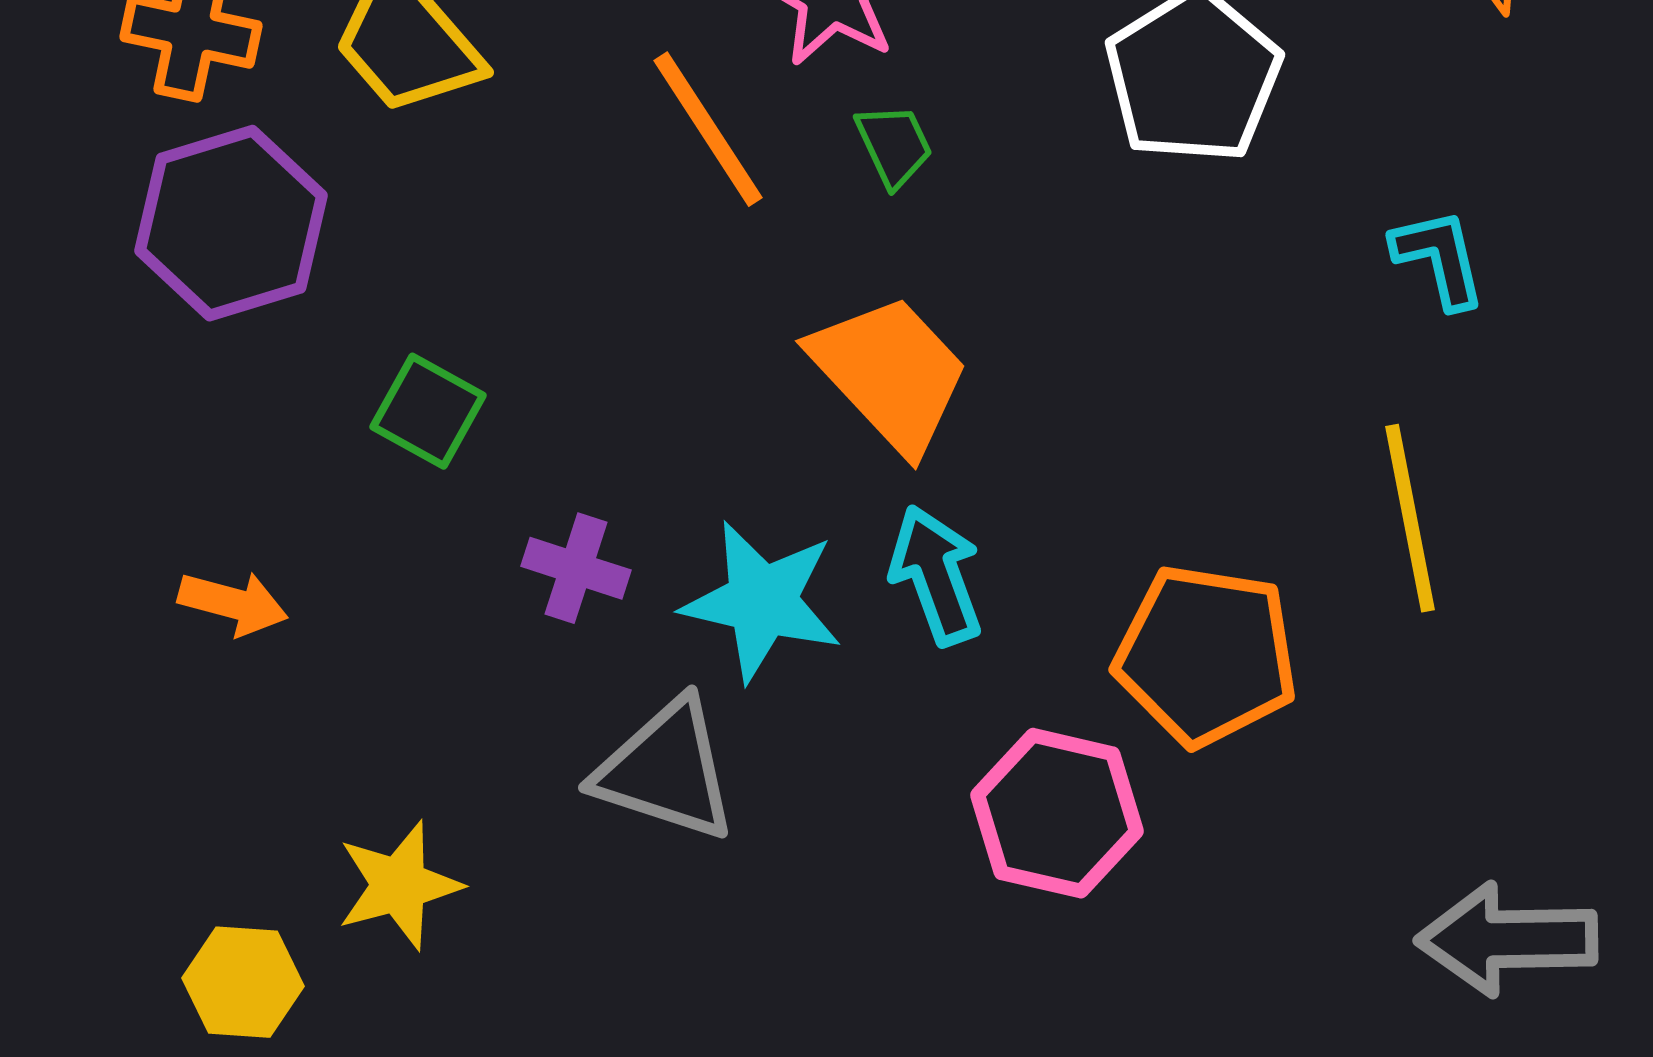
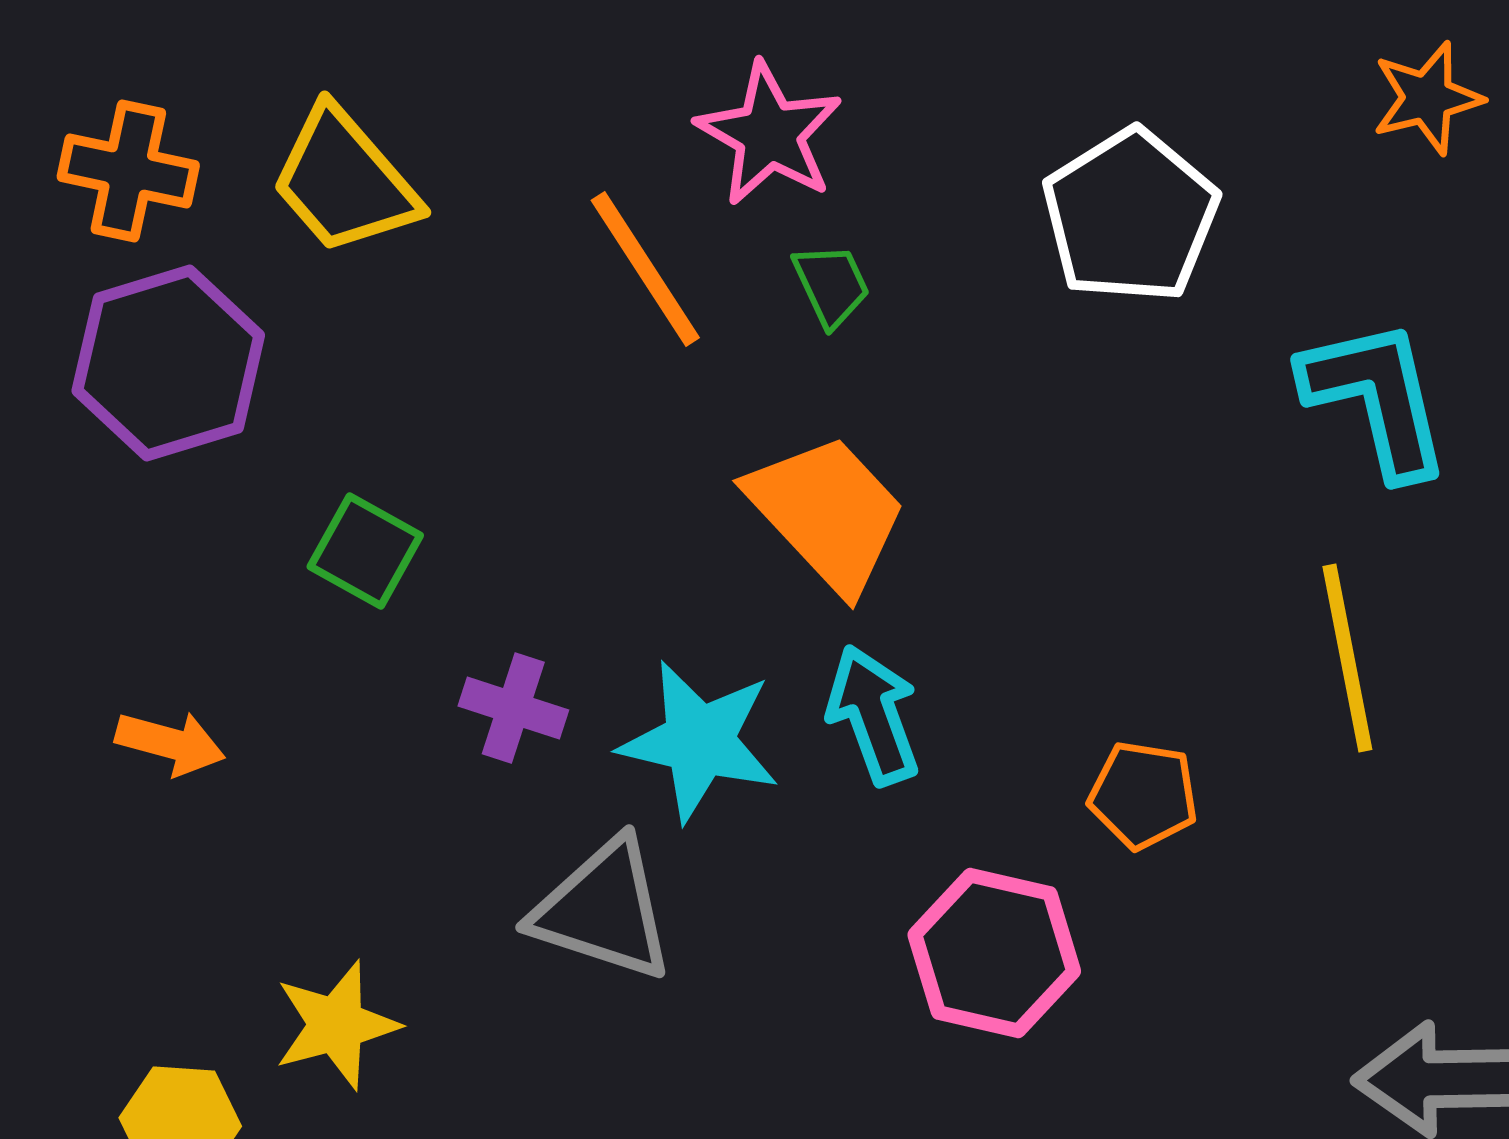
cyan L-shape: (1439, 258) -> (1376, 398), size x1.6
orange pentagon: (1206, 655) -> (1143, 795), size x0.6

